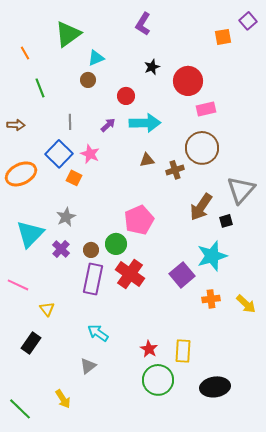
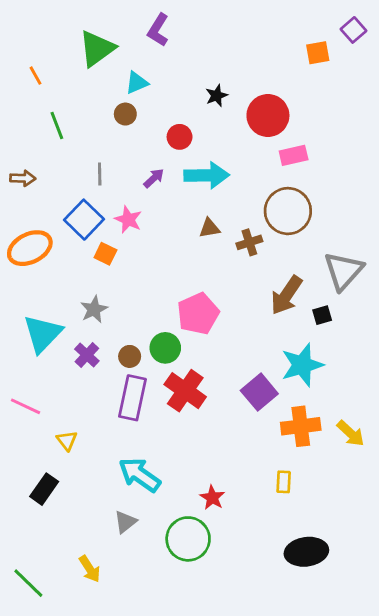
purple L-shape: (143, 24) -> (158, 30), moved
orange cross: (211, 299) -> (301, 426), size x1.5
cyan arrow: (98, 333) -> (140, 475), size x1.4
yellow rectangle: (183, 351) -> (284, 482), moved, size x0.7
green circle: (158, 380) -> (188, 539), moved

